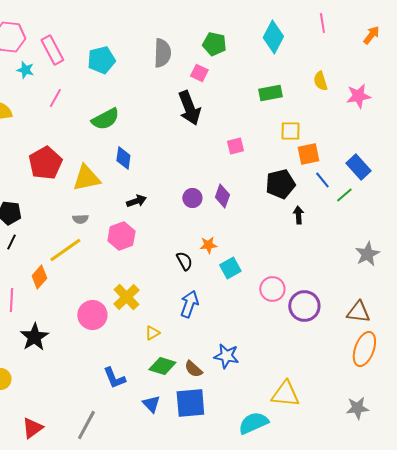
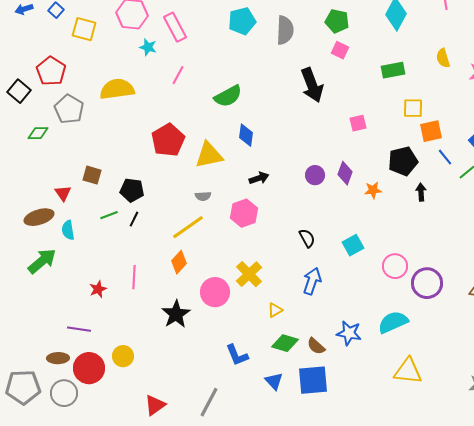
cyan pentagon: (101, 60) -> (242, 21), moved
pink square: (199, 73) -> (340, 50), moved
orange star: (208, 245) -> (373, 190), moved
orange diamond: (39, 277) -> (179, 262), moved
black star: (34, 337) -> (176, 314), moved
cyan semicircle: (253, 423) -> (393, 322), moved

